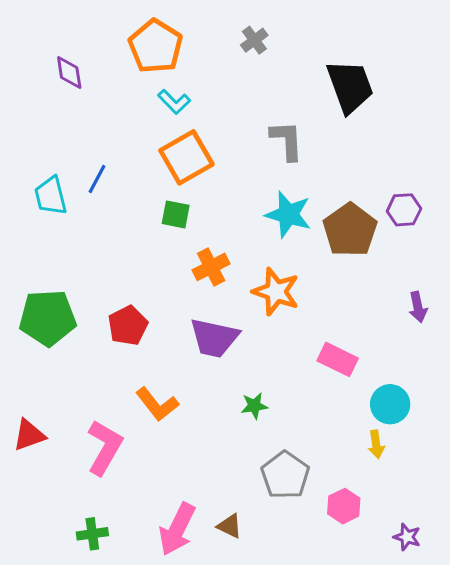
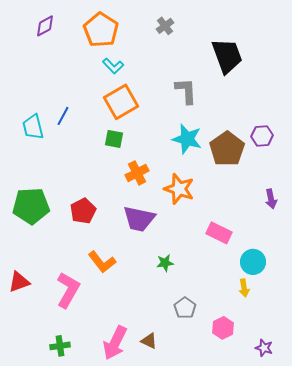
purple diamond: (69, 73) -> (45, 26), moved, turned 70
gray pentagon: (285, 475) -> (185, 308), size x0.7

